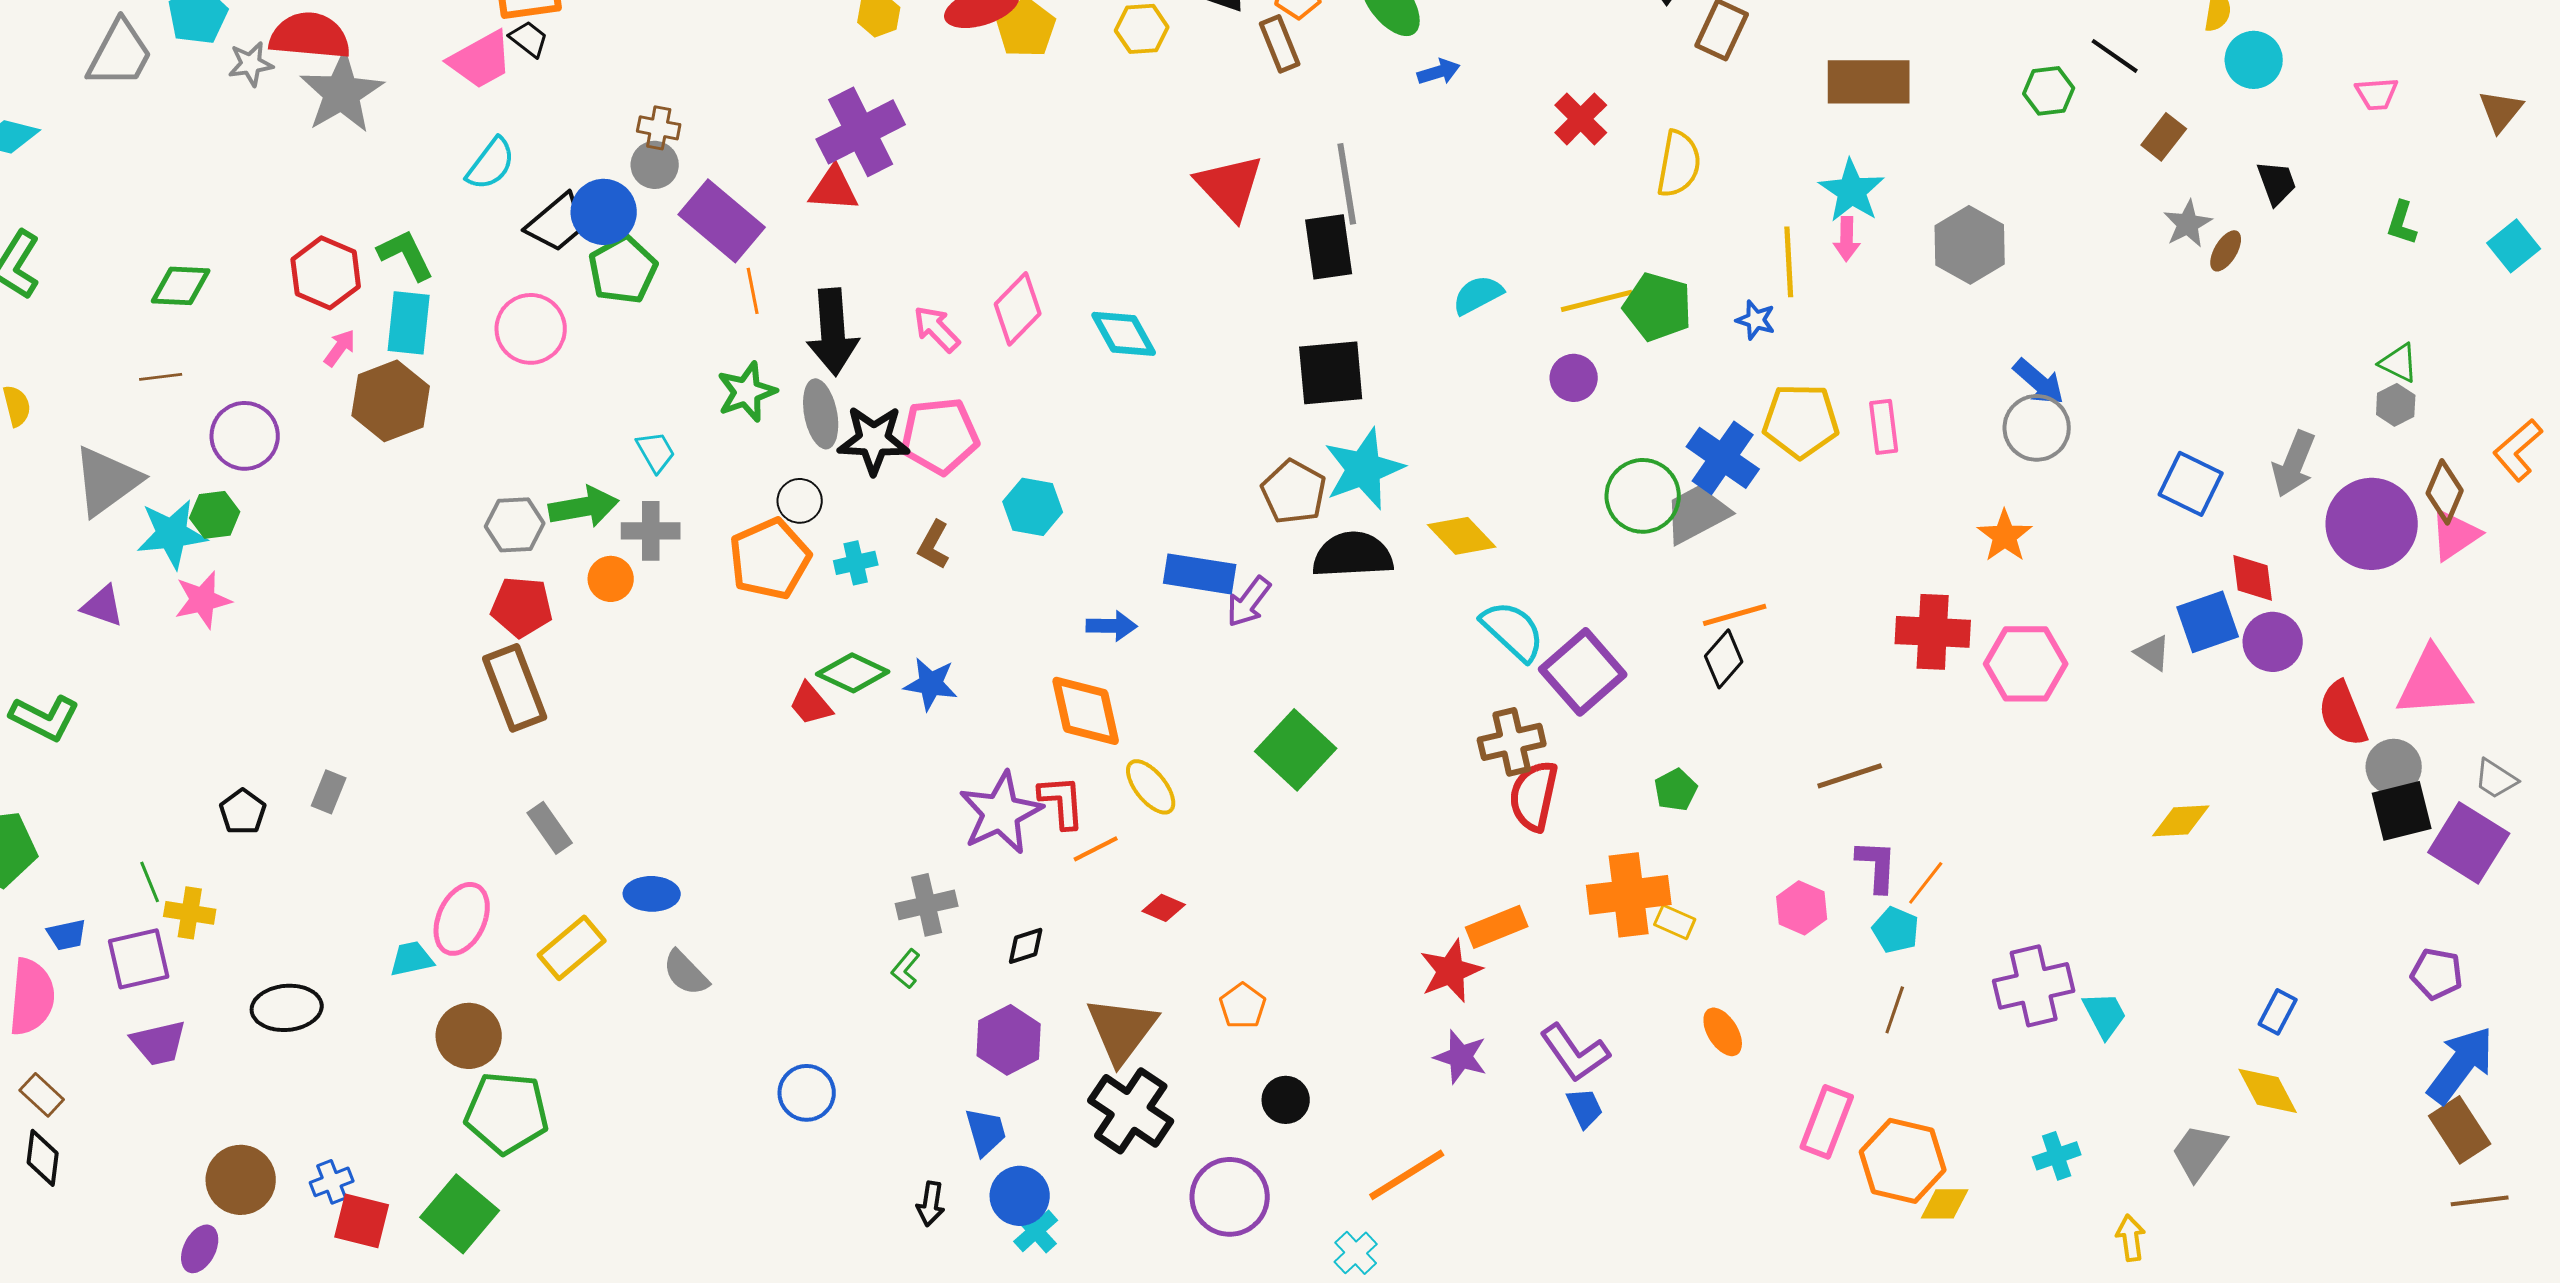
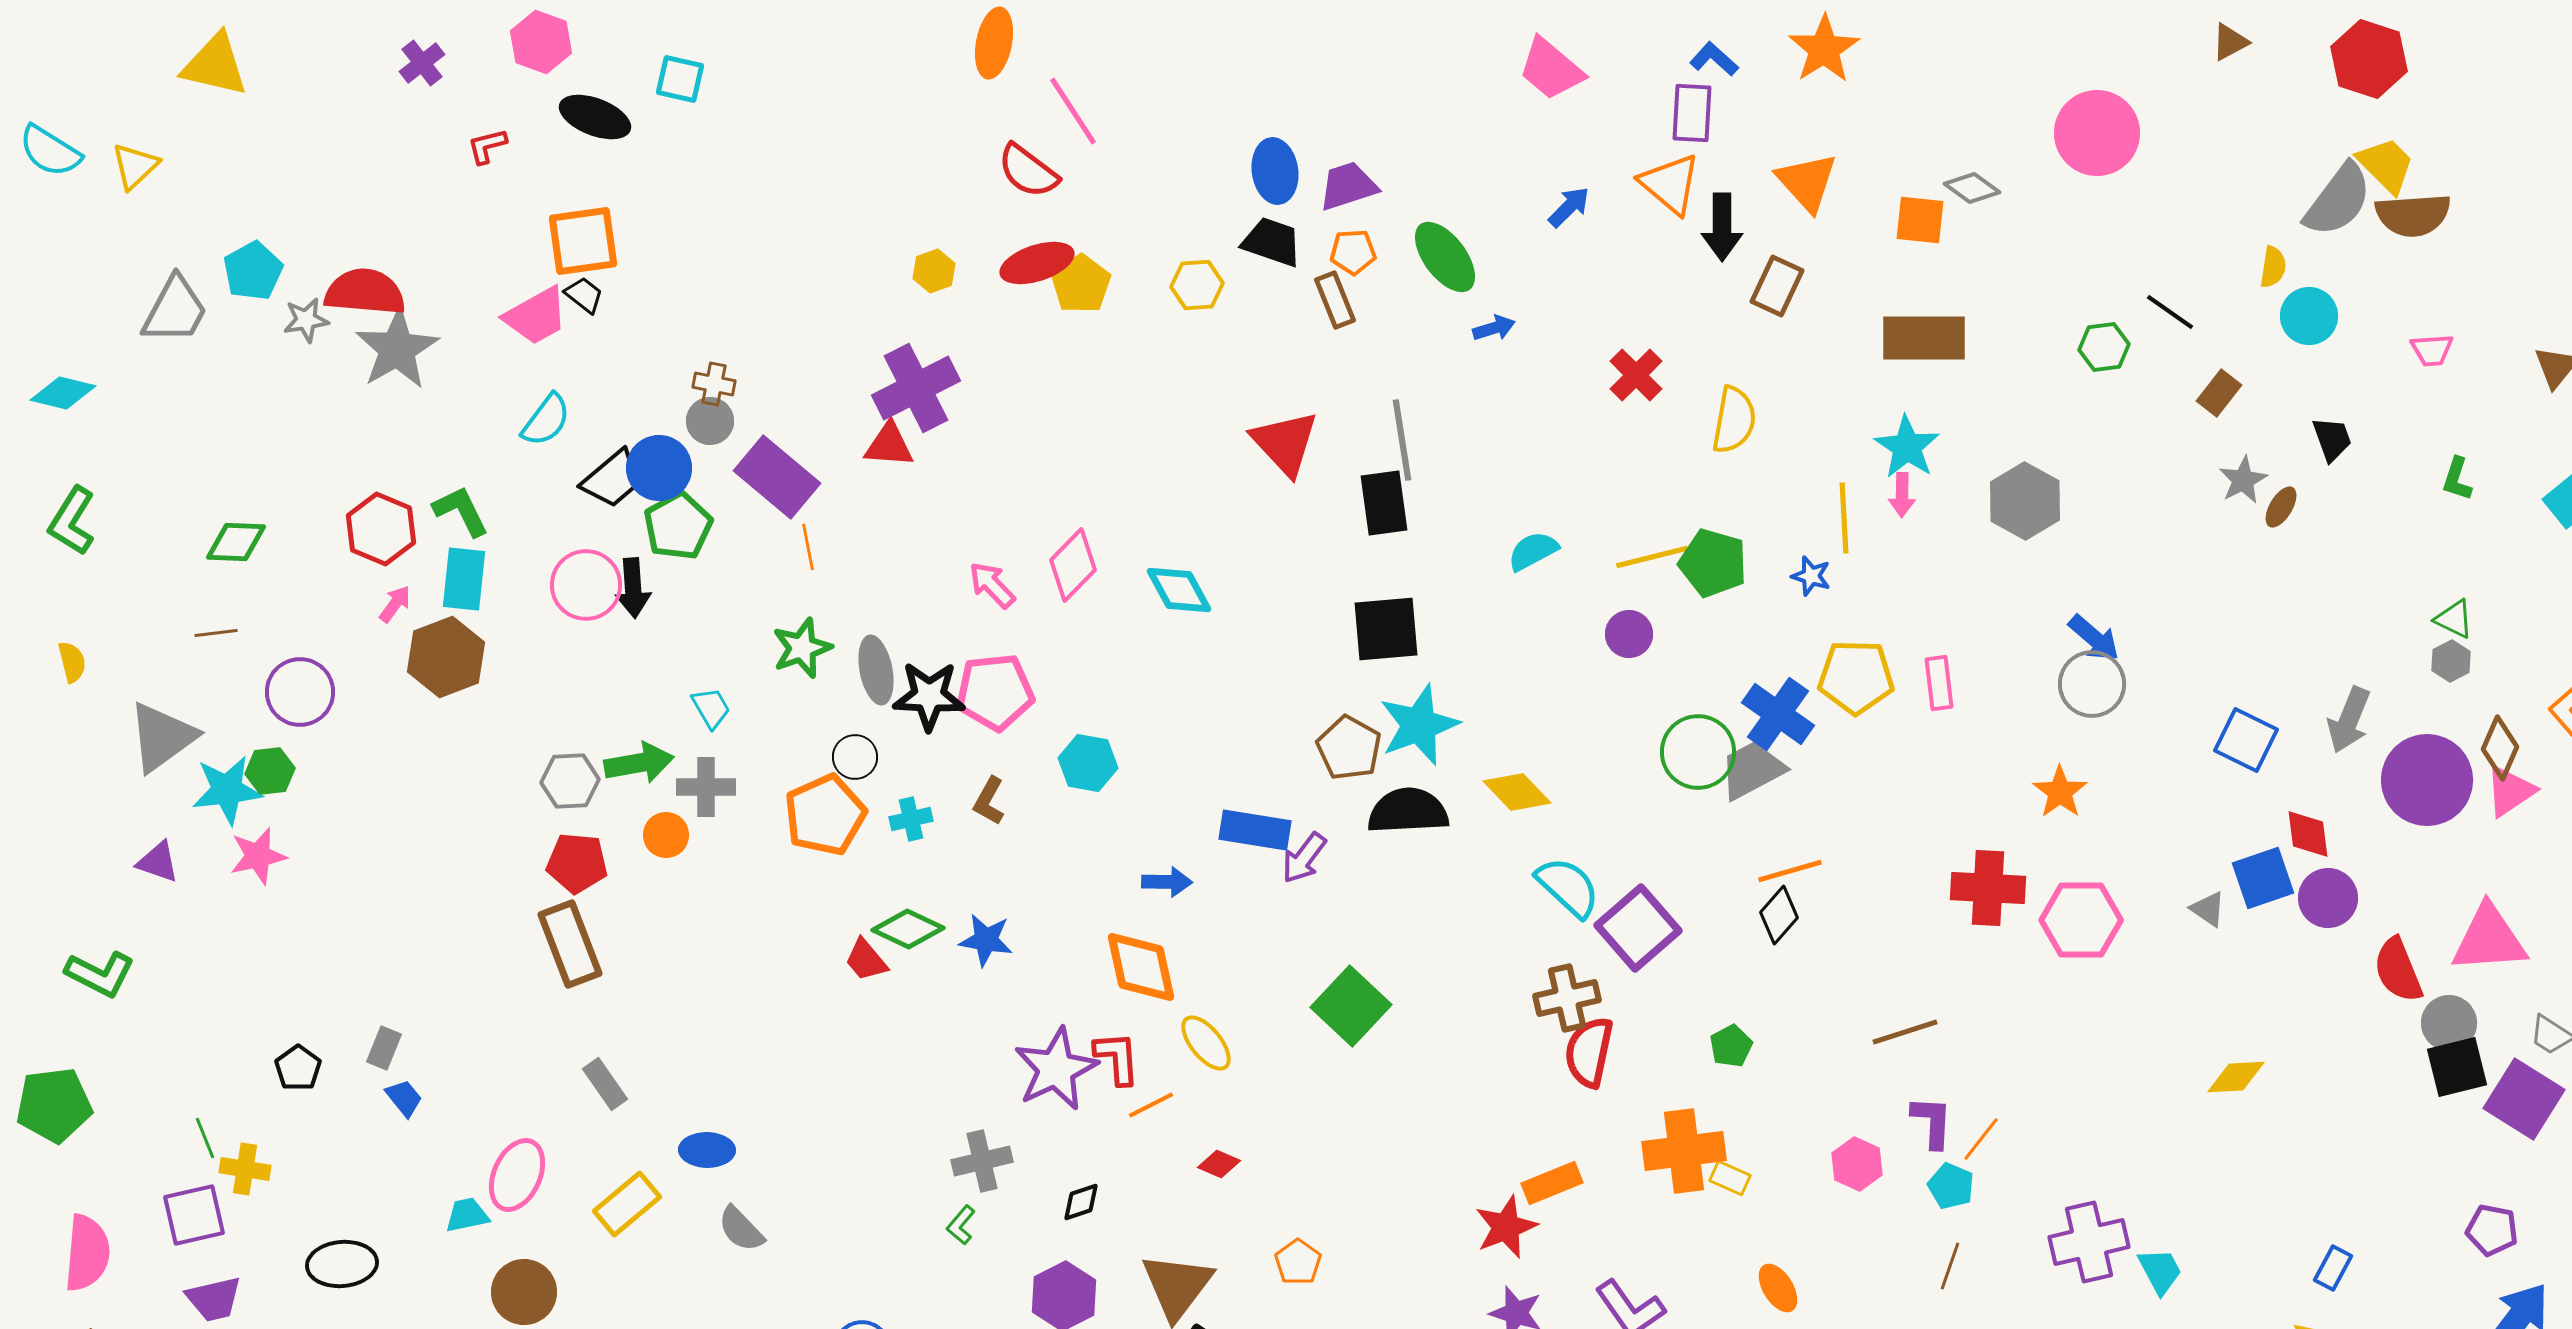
black arrow: (833, 332) -> (633, 588), moved, size x0.7
blue trapezoid: (67, 935) -> (404, 1098), moved, turned -117

